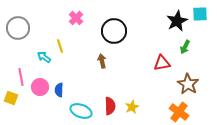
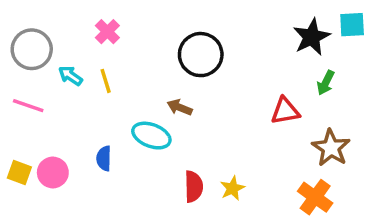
pink cross: (76, 18) -> (107, 32), moved
cyan arrow: (44, 57) -> (70, 76), moved
brown arrow: (102, 61) -> (180, 107), turned -56
pink line: (21, 77) -> (28, 106), moved, turned -60
pink circle: (40, 87) -> (53, 172), moved
cyan ellipse: (81, 111) -> (151, 136), moved

